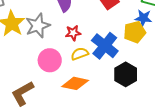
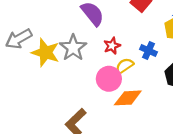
blue cross: (105, 46) -> (149, 51), size x0.6
pink circle: (50, 60) -> (109, 79), moved

